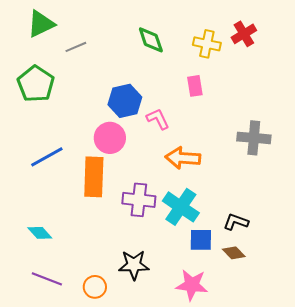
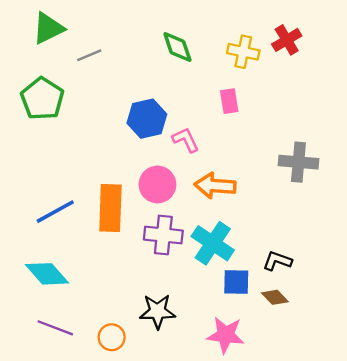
pink circle: (110, 138) -> (157, 184), moved
blue line: (47, 157) -> (55, 212), moved
cyan diamond: (40, 233) -> (47, 274), size x1.5

